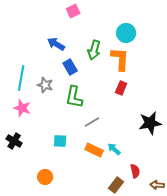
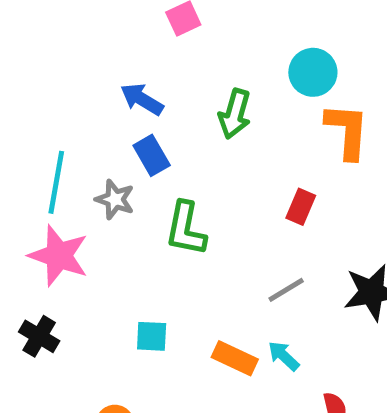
orange L-shape: (120, 59) -> (347, 131), moved
blue rectangle: (70, 67) -> (152, 155), moved
pink star: (22, 108) -> (59, 256), size x1.4
gray line: (92, 122) -> (286, 290), moved

